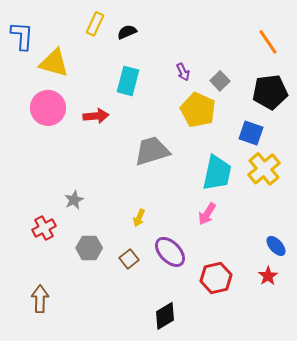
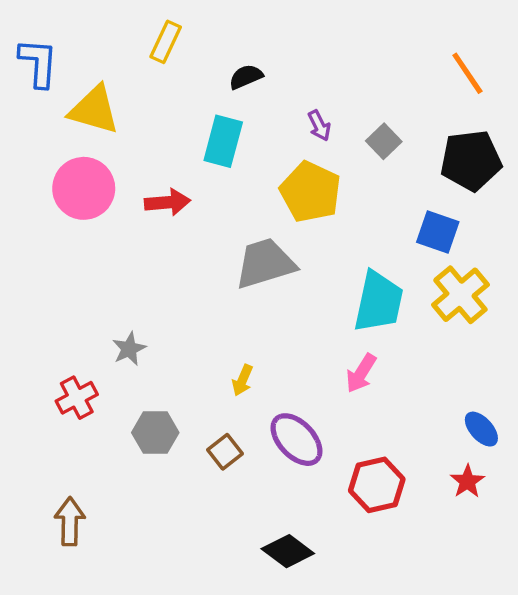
black semicircle: (127, 32) -> (246, 77), moved
yellow pentagon: (198, 110) -> (310, 192), moved
black diamond: (165, 316) -> (288, 551), turned 68

